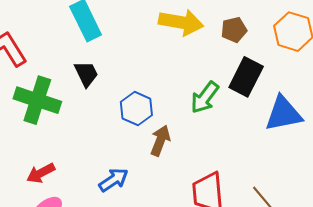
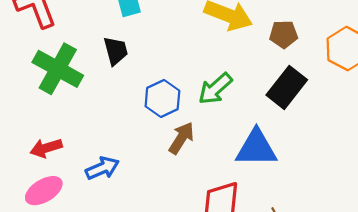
green arrow: (205, 98) -> (215, 89), moved
blue triangle: (283, 114) -> (256, 148), moved
blue arrow: (114, 180) -> (102, 168), moved

